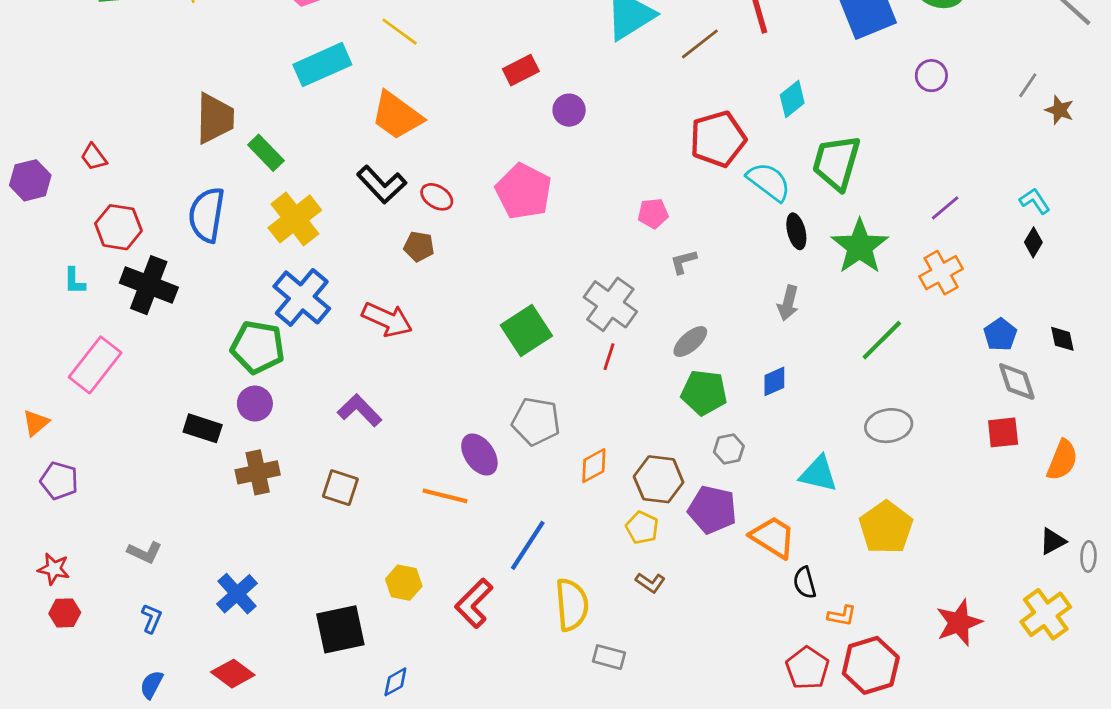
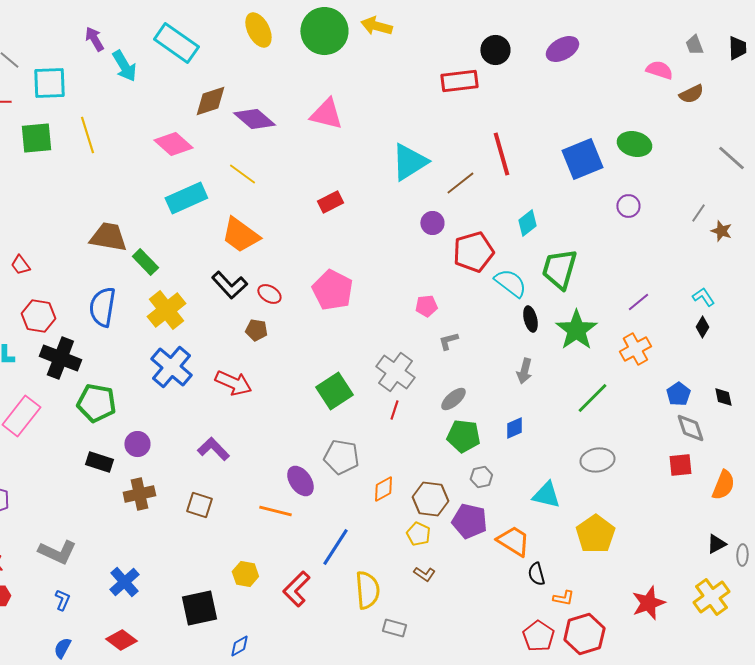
purple circle: (569, 110) -> (432, 223), moved
brown trapezoid: (215, 118) -> (108, 237), turned -81
green pentagon: (258, 347) -> (96, 403), moved
gray L-shape: (145, 552) -> (57, 552), size x1.5

